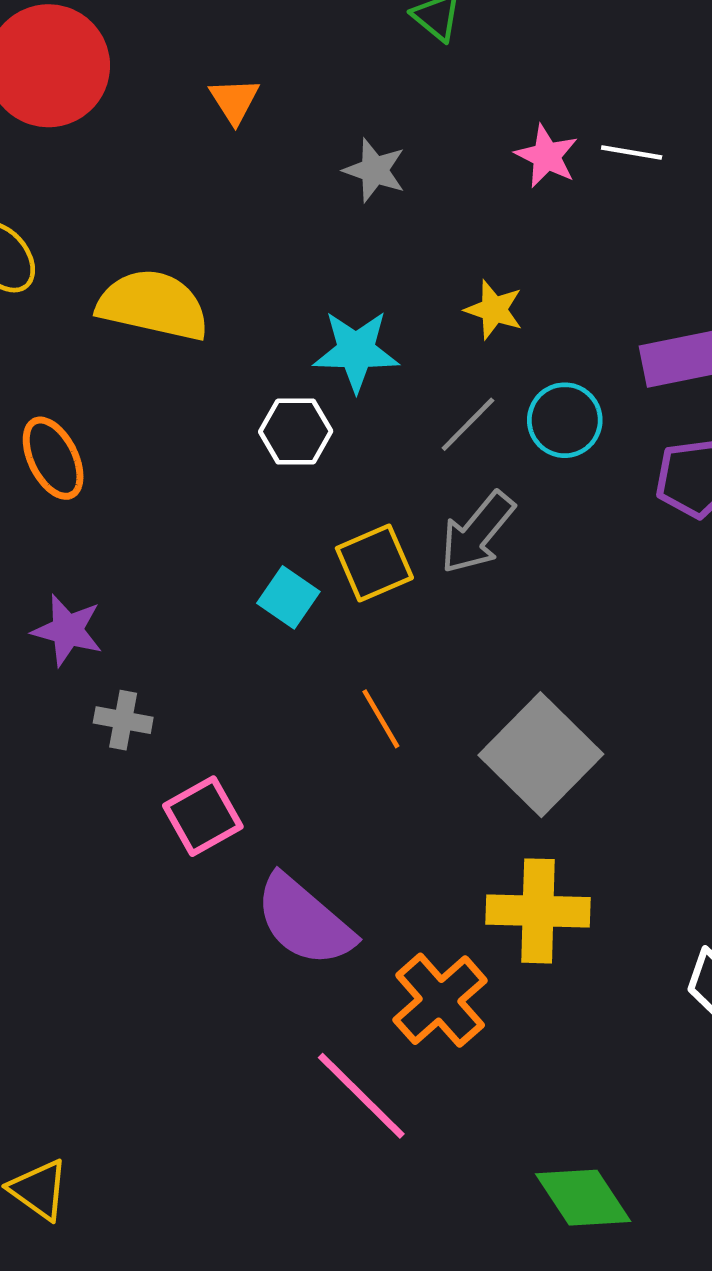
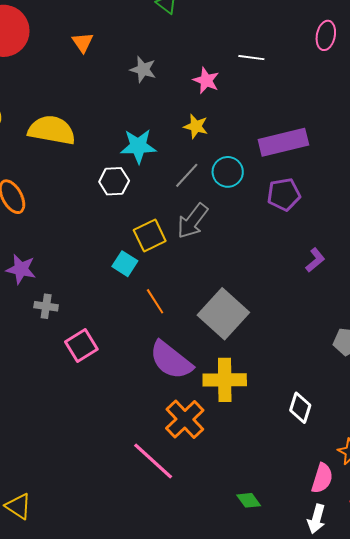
pink star: (547, 156) -> (206, 80), moved
cyan square: (288, 597) -> (125, 264), moved
purple semicircle: (304, 921) -> (171, 360), moved
green diamond: (583, 1198) -> (249, 500), size x0.6

